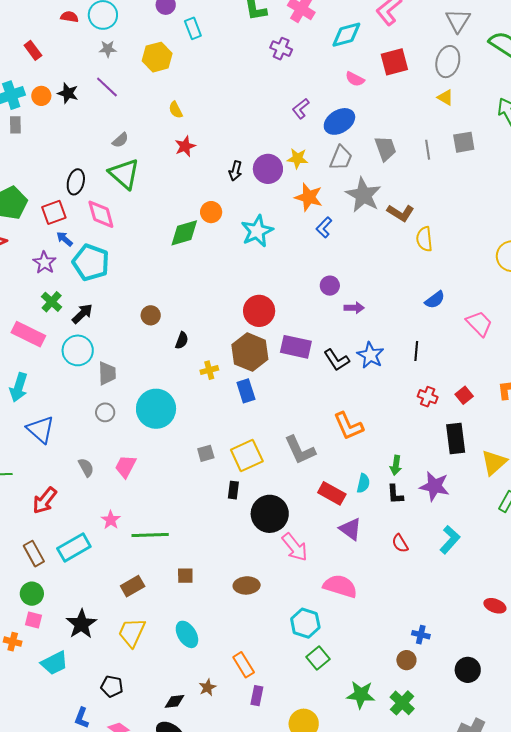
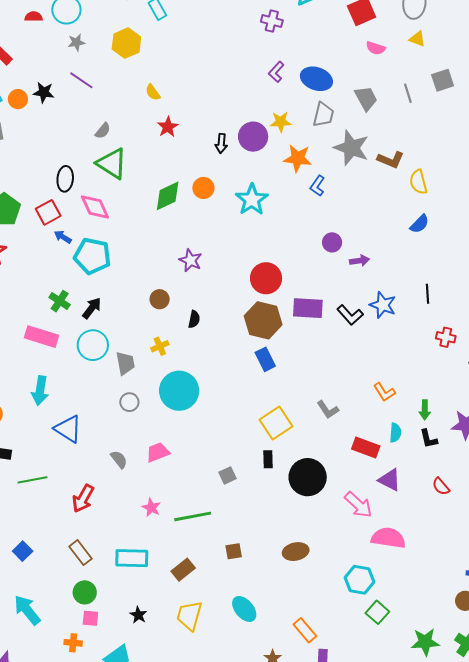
purple cross: (281, 49) -> (272, 21), moved
pink semicircle: (355, 79) -> (376, 48), moved
blue ellipse: (339, 121) -> (316, 79), turned 60
green diamond: (184, 233) -> (168, 196), moved
purple star: (44, 263) -> (190, 260), moved
blue semicircle: (435, 300) -> (420, 224), moved
yellow cross: (209, 370) -> (160, 346), moved
orange L-shape: (348, 426) -> (384, 392), moved, size x0.7
gray L-shape: (300, 450) -> (328, 410), size x0.7
gray square: (206, 453) -> (227, 475), moved
pink trapezoid: (126, 466) -> (158, 452), turned 50
pink arrow: (295, 547) -> (358, 505), moved
cyan rectangle: (74, 548) -> (132, 558), moved, turned 40
black star: (81, 624) -> (138, 615), size x0.6

